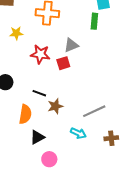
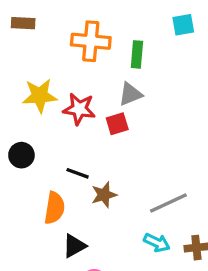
green rectangle: (94, 21) -> (137, 54), moved
yellow star: (16, 33) -> (40, 96), moved, size x1.5
cyan arrow: (78, 133) -> (157, 243), moved

